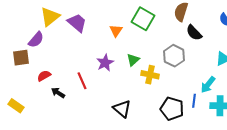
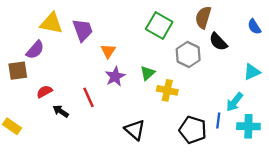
yellow triangle: (50, 17) -> (51, 23), turned 50
purple trapezoid: (77, 23) -> (83, 30), turned 30
orange triangle: (116, 31) -> (108, 51), moved
gray hexagon: (174, 56) -> (188, 54), moved

